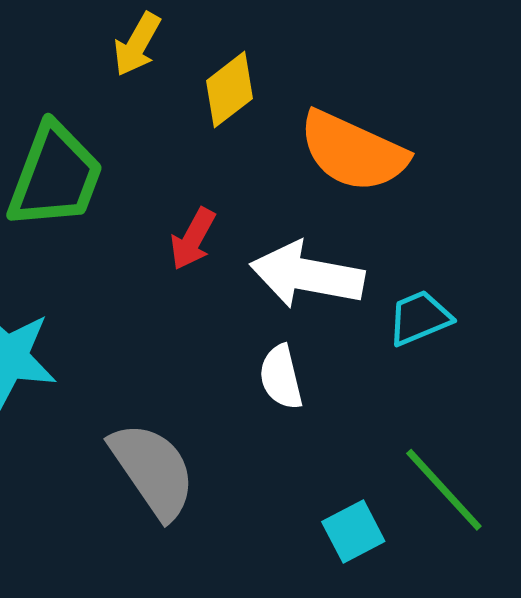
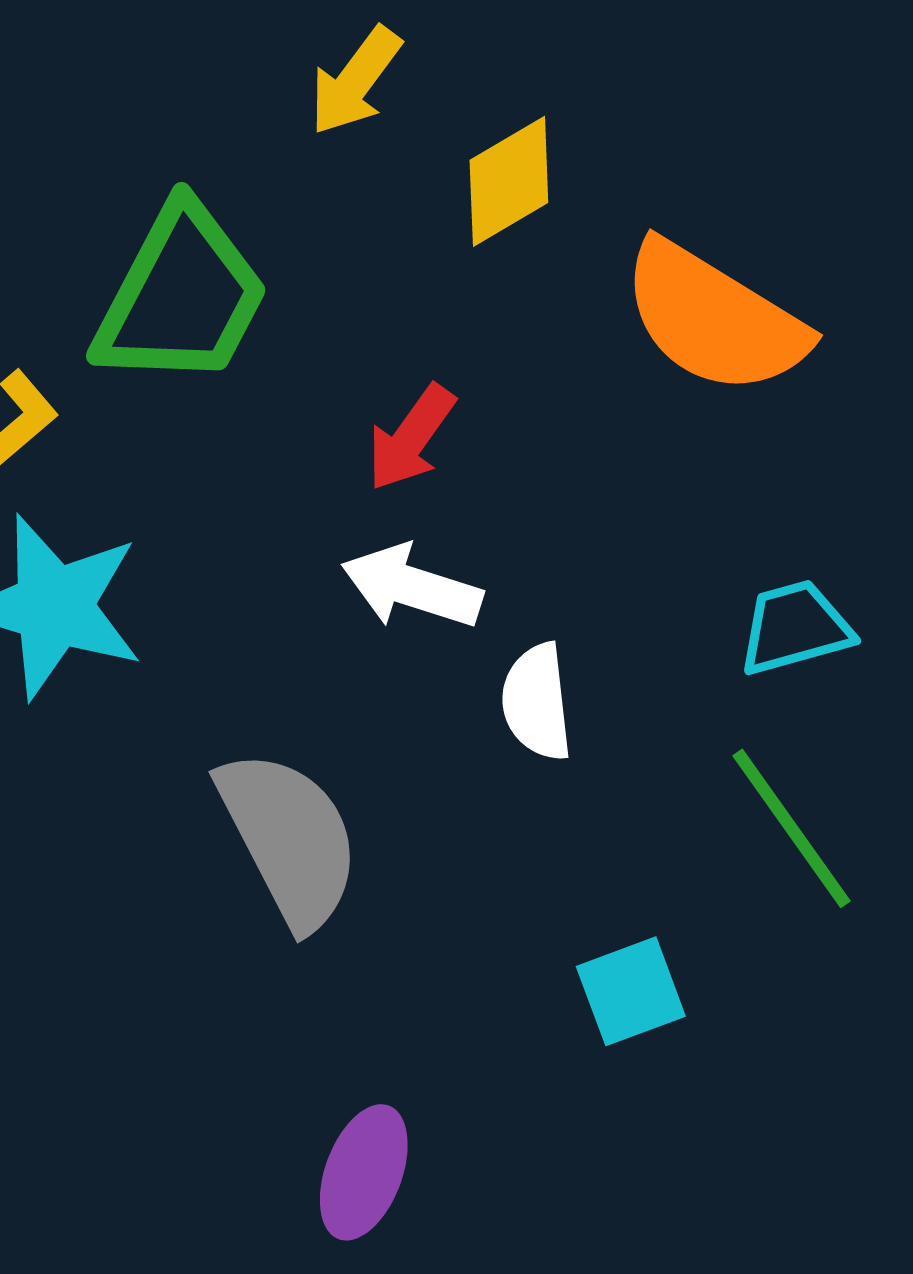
white arrow: (307, 275) -> (412, 587), moved, size x0.7
green line: (444, 490) -> (792, 828), moved

